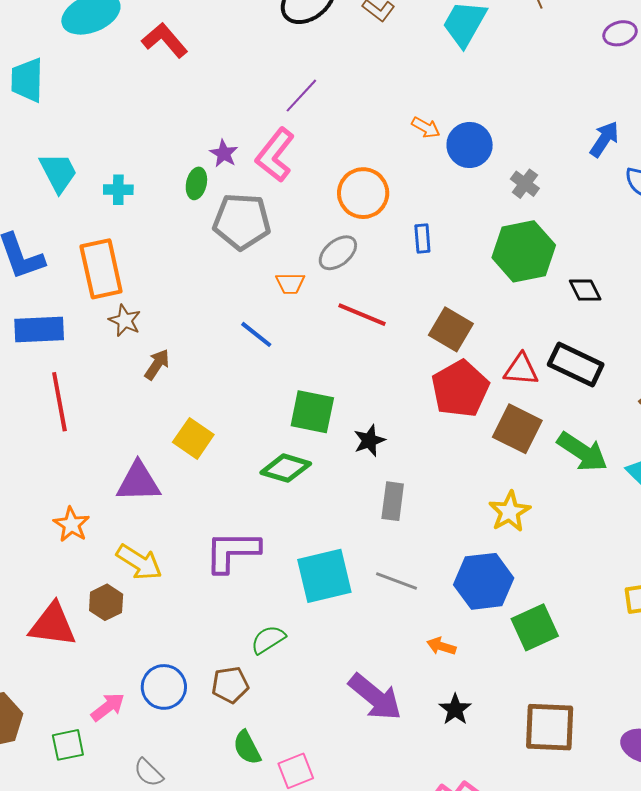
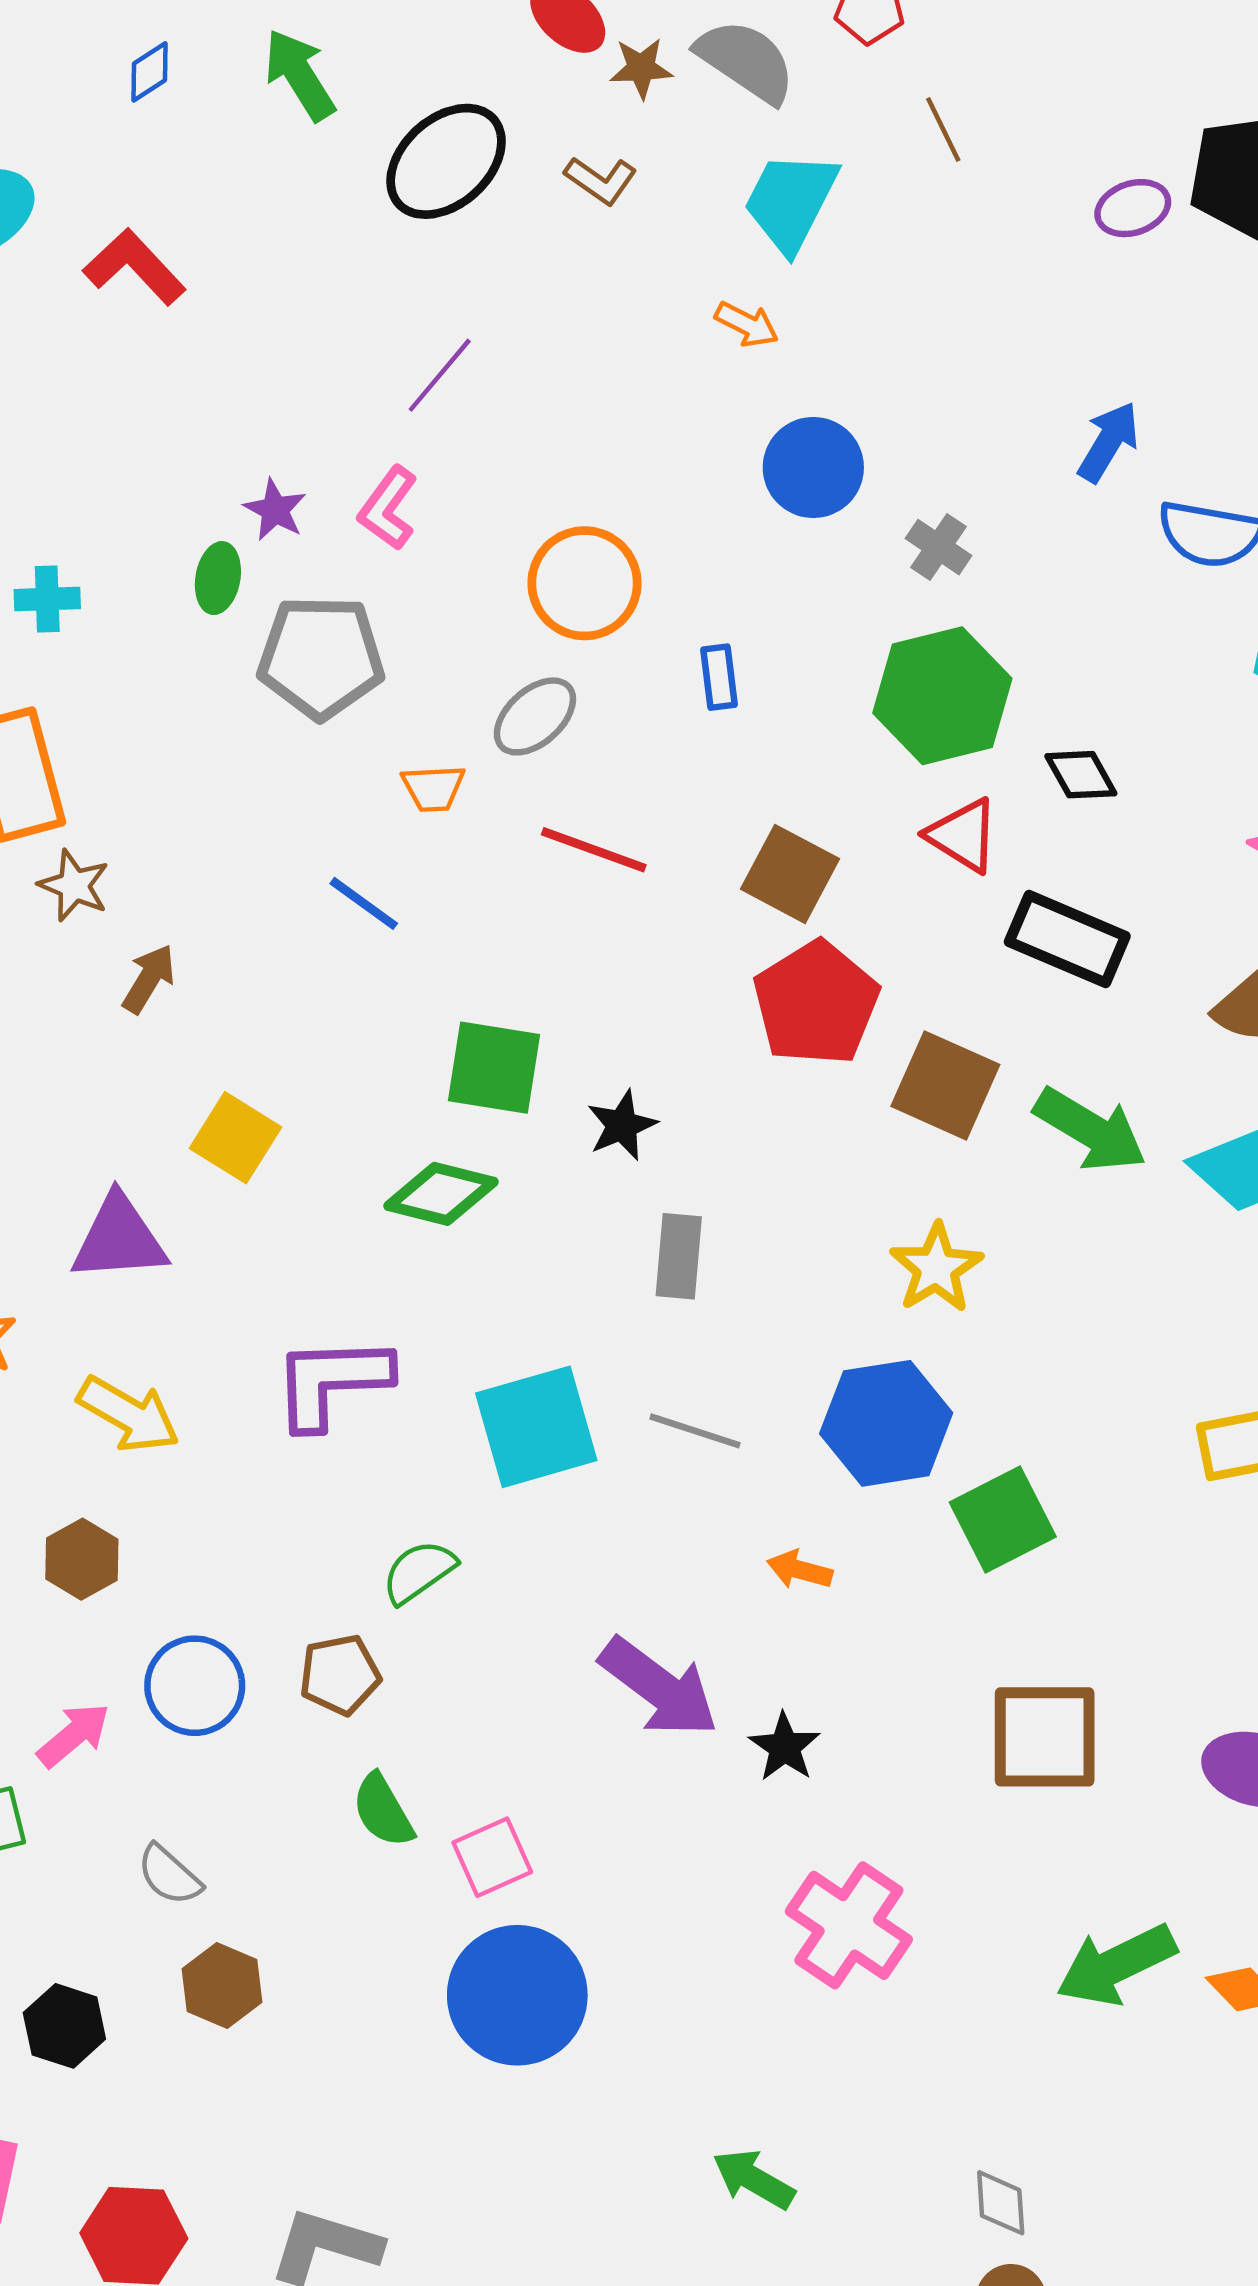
orange arrow: (426, 128) -> (747, 324), moved
pink L-shape: (275, 155) -> (388, 508), size x0.7
red triangle: (521, 370) -> (963, 835), moved, turned 30
brown hexagon: (106, 602) -> (82, 1559), moved
black star: (455, 709) -> (785, 1747), moved

